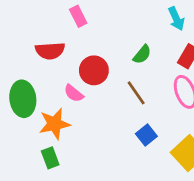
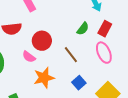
green semicircle: (142, 54) -> (83, 29), moved
orange star: (55, 124) -> (44, 78), moved

